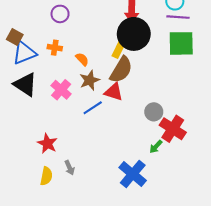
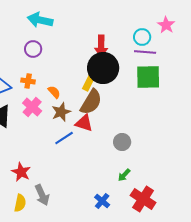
pink cross: (61, 90) -> (32, 107), moved
red cross: (173, 129) -> (143, 199), moved
gray arrow: (70, 168) -> (42, 195), size x1.5
blue cross: (133, 174) -> (102, 201), size x0.6

